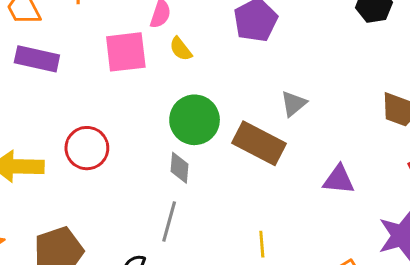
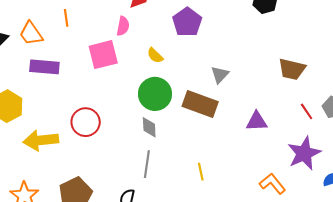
yellow semicircle: (181, 49) -> (155, 55), moved
yellow line: (262, 244) -> (201, 172), moved

